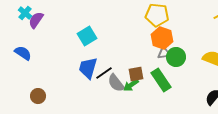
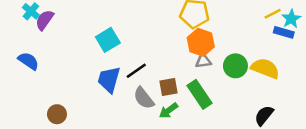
green circle: (176, 57) -> (235, 66), moved
black line: (104, 73) -> (136, 71), moved
green arrow: (131, 85) -> (169, 110), moved
brown circle: (38, 96) -> (57, 114), moved

